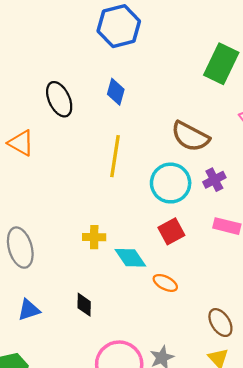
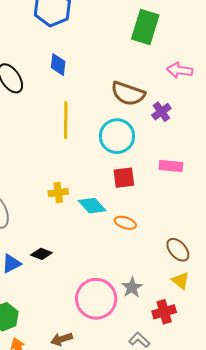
purple cross: (214, 180) -> (161, 112), moved
red square: (171, 231) -> (124, 178), turned 30
black diamond: (84, 305) -> (41, 254), moved, turned -60

